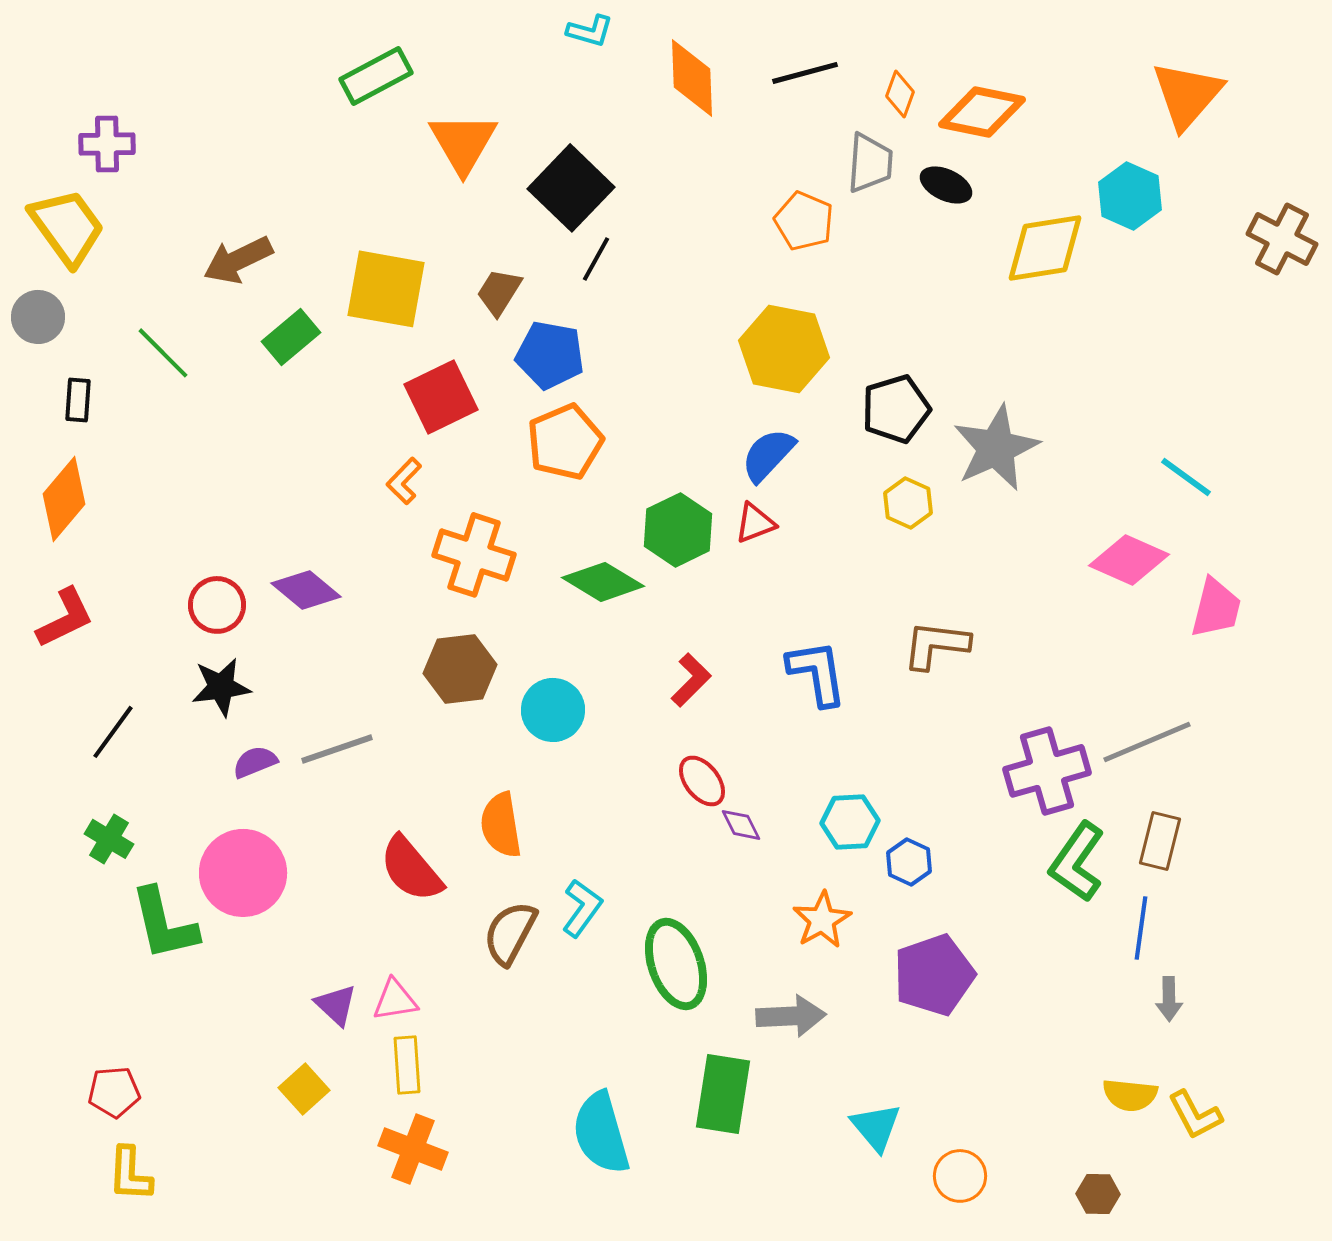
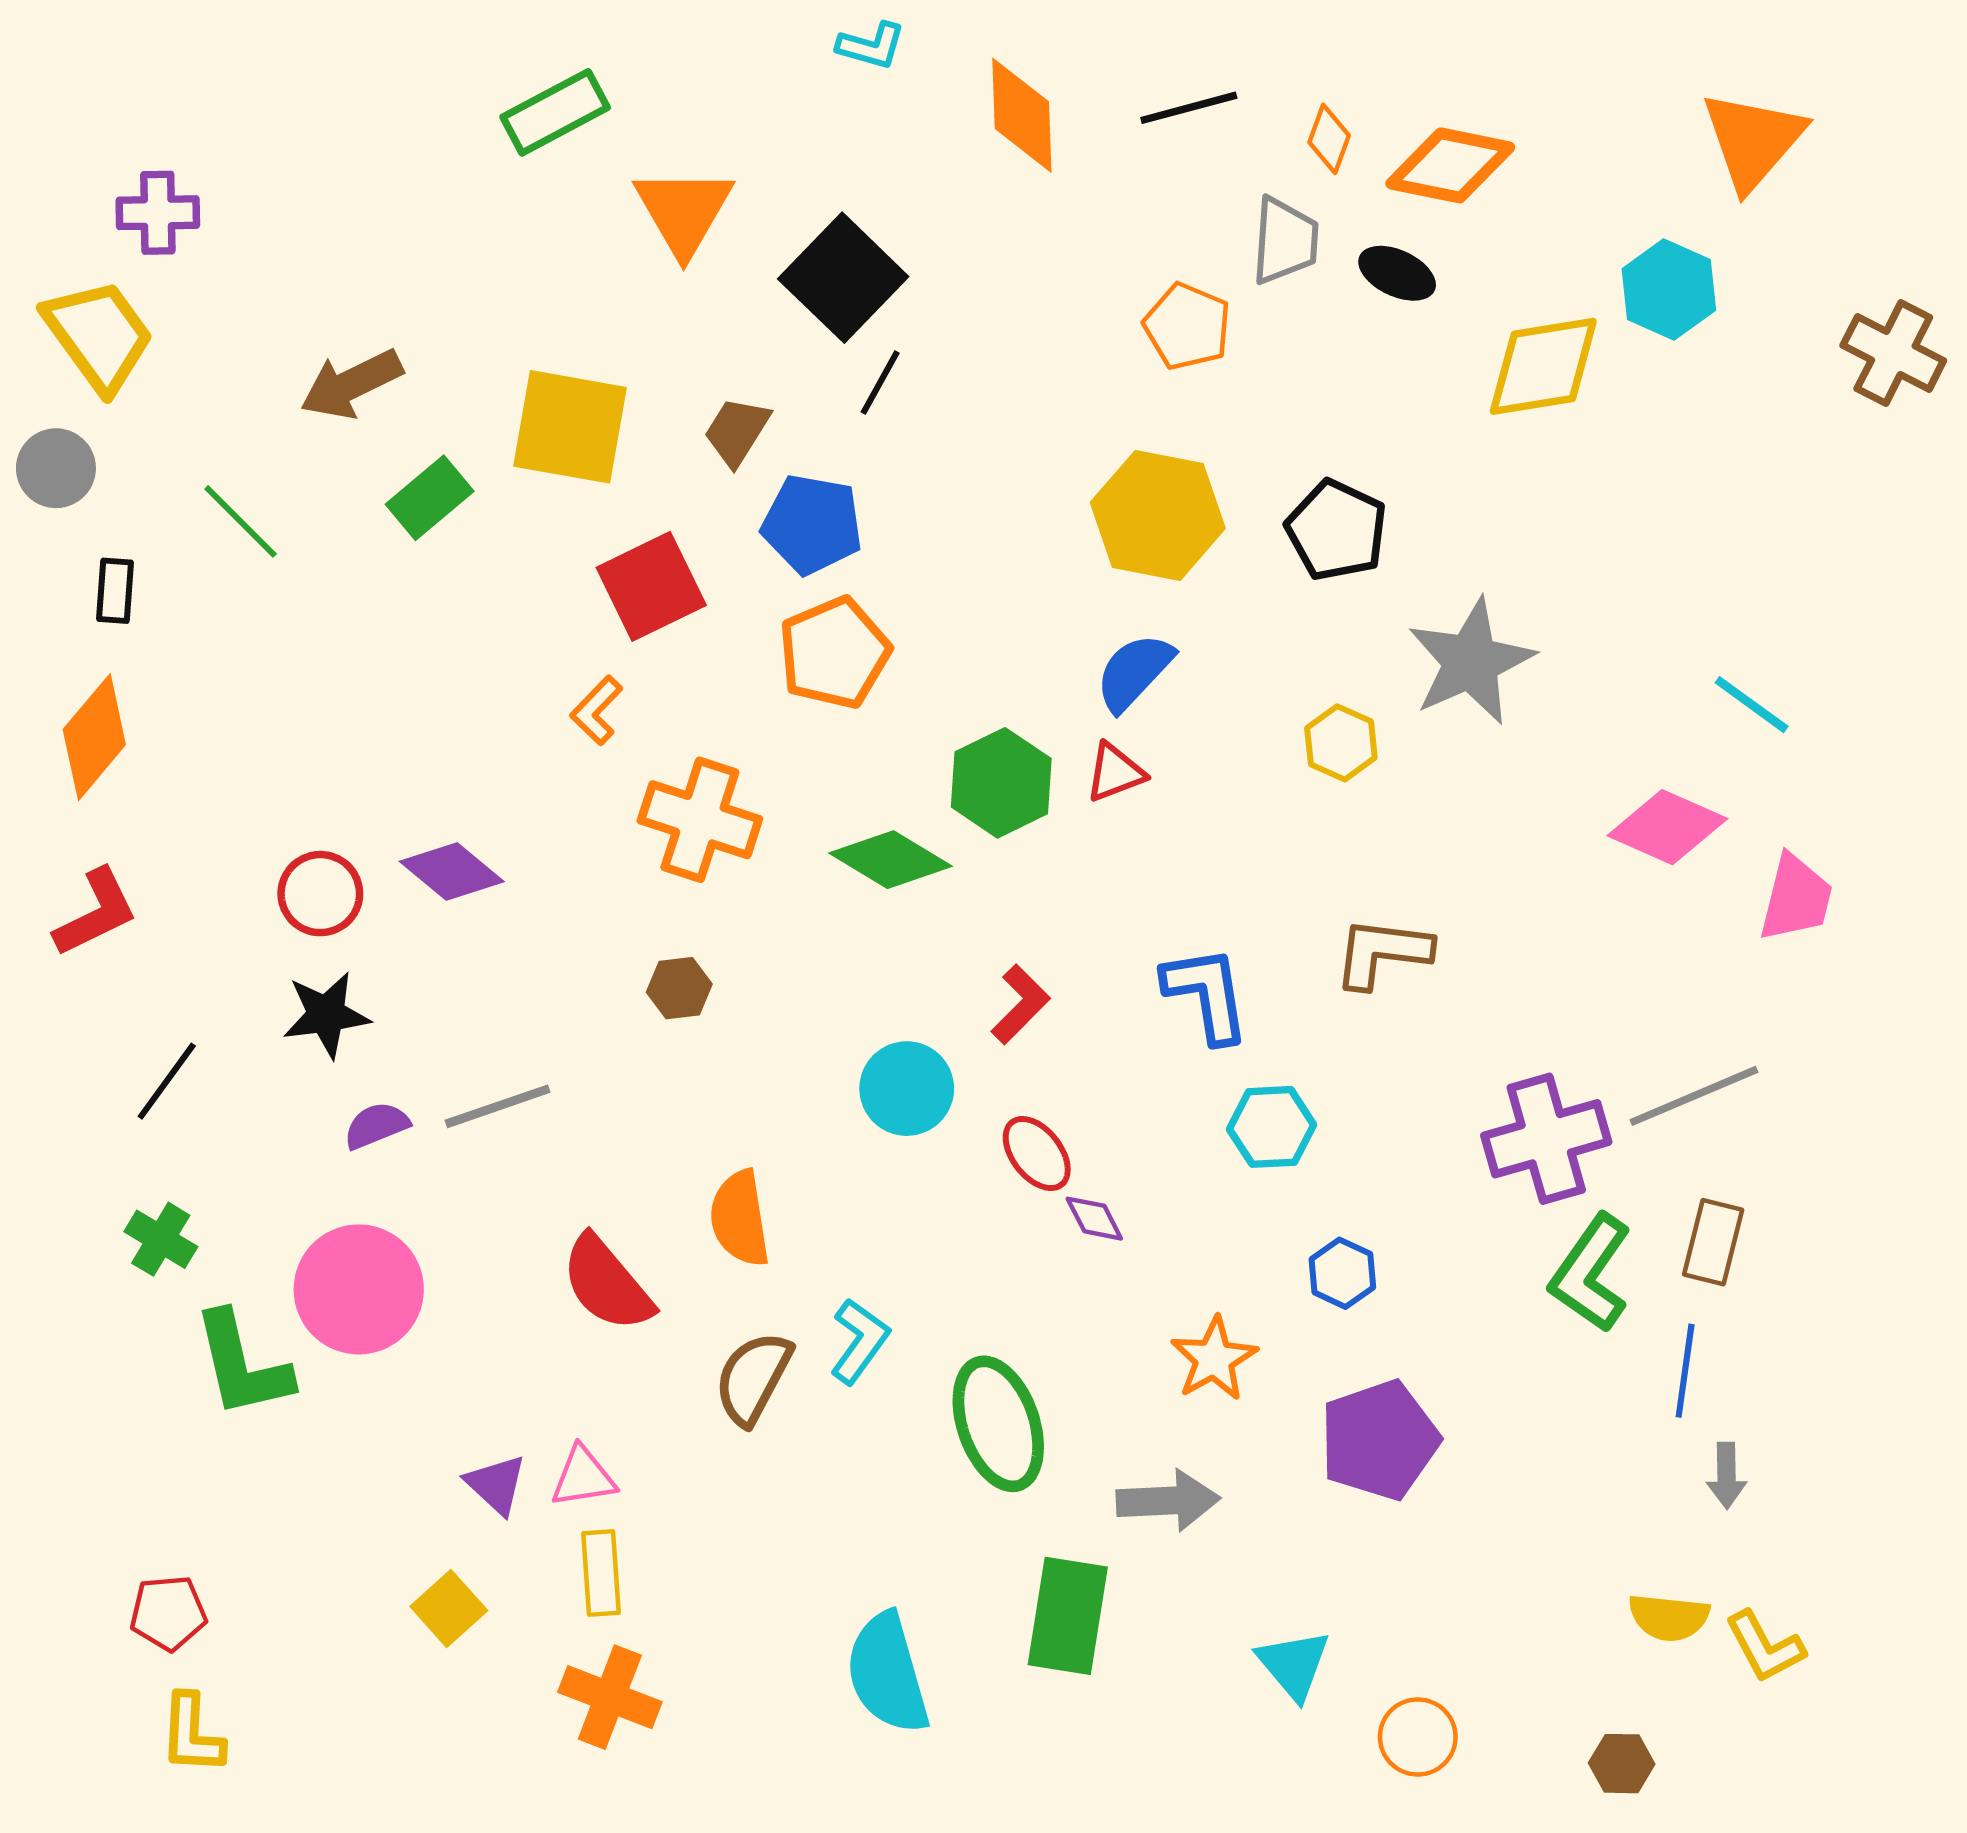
black pentagon: (896, 409) -> (1337, 530), moved, turned -30
brown hexagon: (460, 669) -> (679, 988), size x0.6
cyan circle: (553, 710) -> (907, 1089), moved
cyan hexagon: (850, 822) -> (1272, 1127), moved

